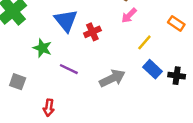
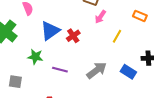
blue triangle: (66, 21) -> (50, 31), turned 45
blue rectangle: (152, 69) -> (128, 72), moved
gray square: (18, 82) -> (15, 82), moved

